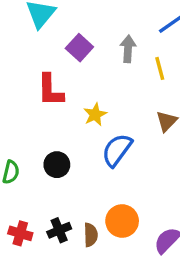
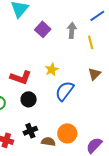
red L-shape: (50, 90) -> (21, 77), moved, turned -70
black cross: (59, 230) -> (30, 131), moved
brown semicircle: (91, 235) -> (48, 142), turned -80

